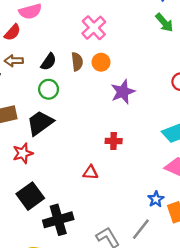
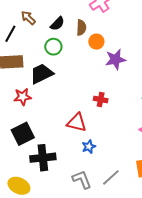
brown arrow: (14, 61) -> (28, 18), turned 35
orange circle: (101, 62) -> (96, 42), moved
red triangle: (90, 172) -> (77, 123), size x1.5
blue star: (156, 199) -> (89, 147), moved

